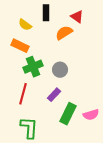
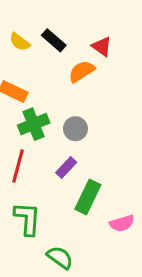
black rectangle: (46, 13) -> (54, 40), turned -49
yellow semicircle: (25, 25) -> (20, 42), moved
pink semicircle: (91, 115) -> (122, 223), moved

